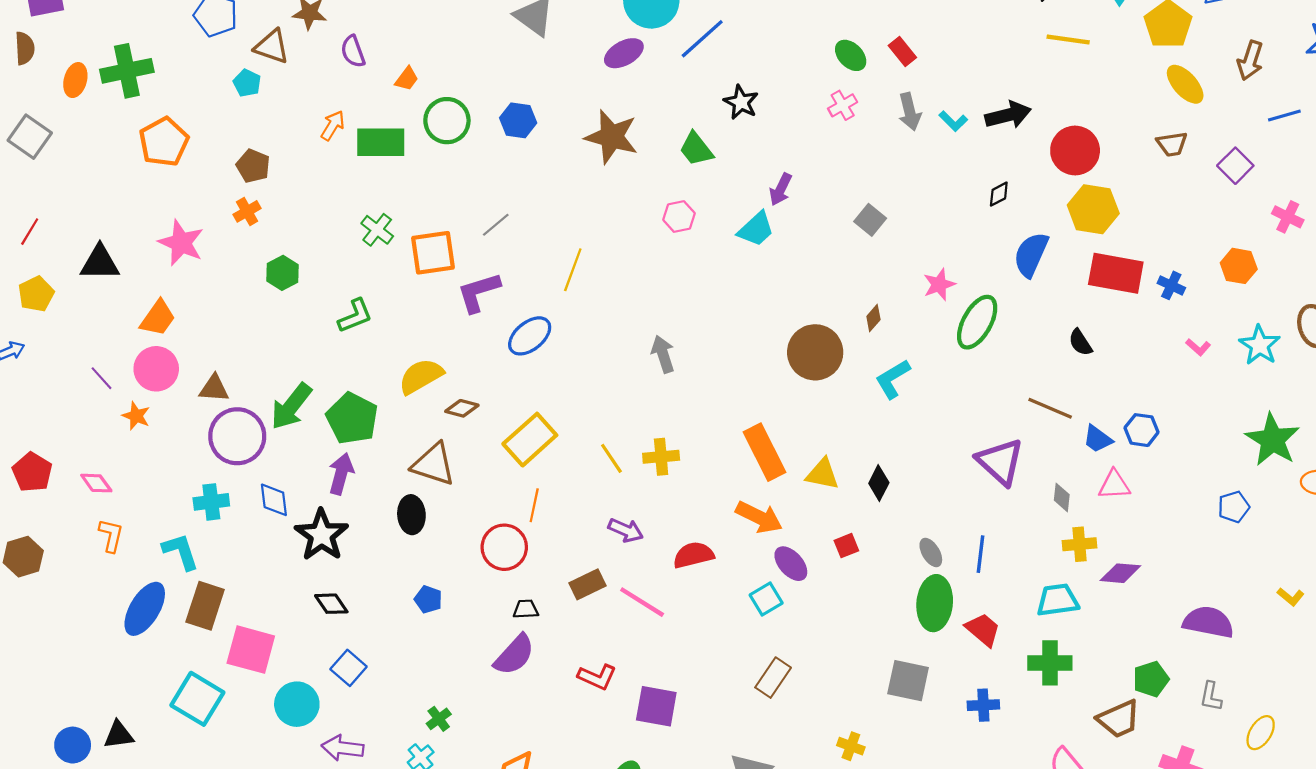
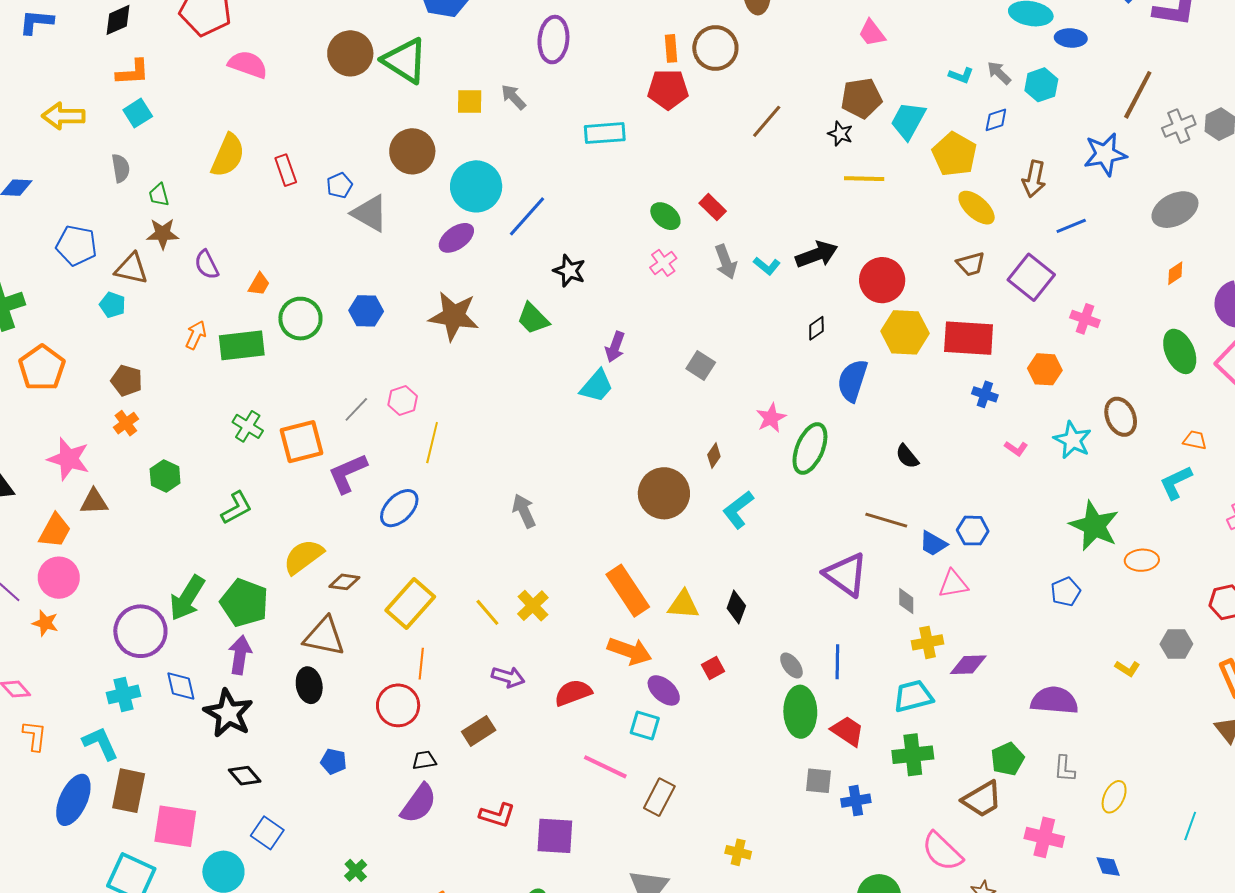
purple square: (1235, 166) -> (1031, 277), size x1.4
pink hexagon: (679, 217) -> (403, 400), moved
red rectangle: (1116, 273) -> (969, 338), moved
brown triangle: (214, 388) -> (94, 502), moved
yellow cross: (661, 457) -> (533, 606), turned -32
cyan square: (766, 599) -> (645, 726), turned -36
pink line: (642, 602) -> (605, 767), moved
gray square: (908, 681) -> (819, 781), moved, size x0.7

